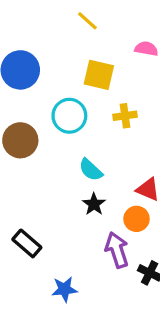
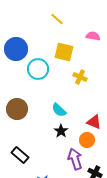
cyan circle: (69, 116) -> (38, 69), moved
yellow cross: (125, 116) -> (80, 77), turned 32
brown circle: (20, 140) -> (17, 109), moved

